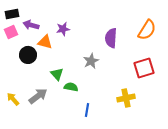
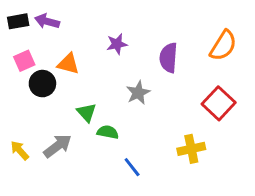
purple arrow: (31, 25) -> (47, 21), moved
purple star: (63, 29) -> (117, 44), moved
pink square: (11, 32) -> (24, 61), moved
red square: (144, 68) -> (219, 103), turned -30
blue line: (87, 110) -> (132, 167), turned -48

